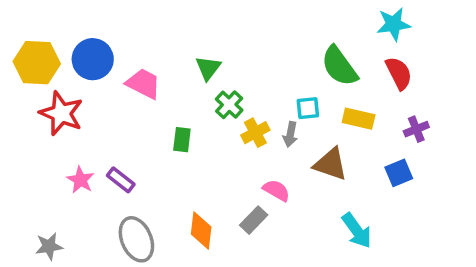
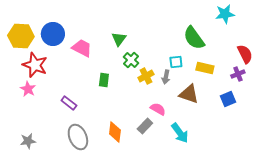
red semicircle: (399, 73) -> (245, 54), moved
pink star: (80, 180) -> (28, 89), moved
cyan arrow: (357, 231) -> (180, 133), moved

